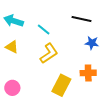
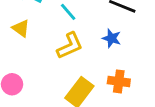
blue star: (92, 43) -> (112, 38), moved

